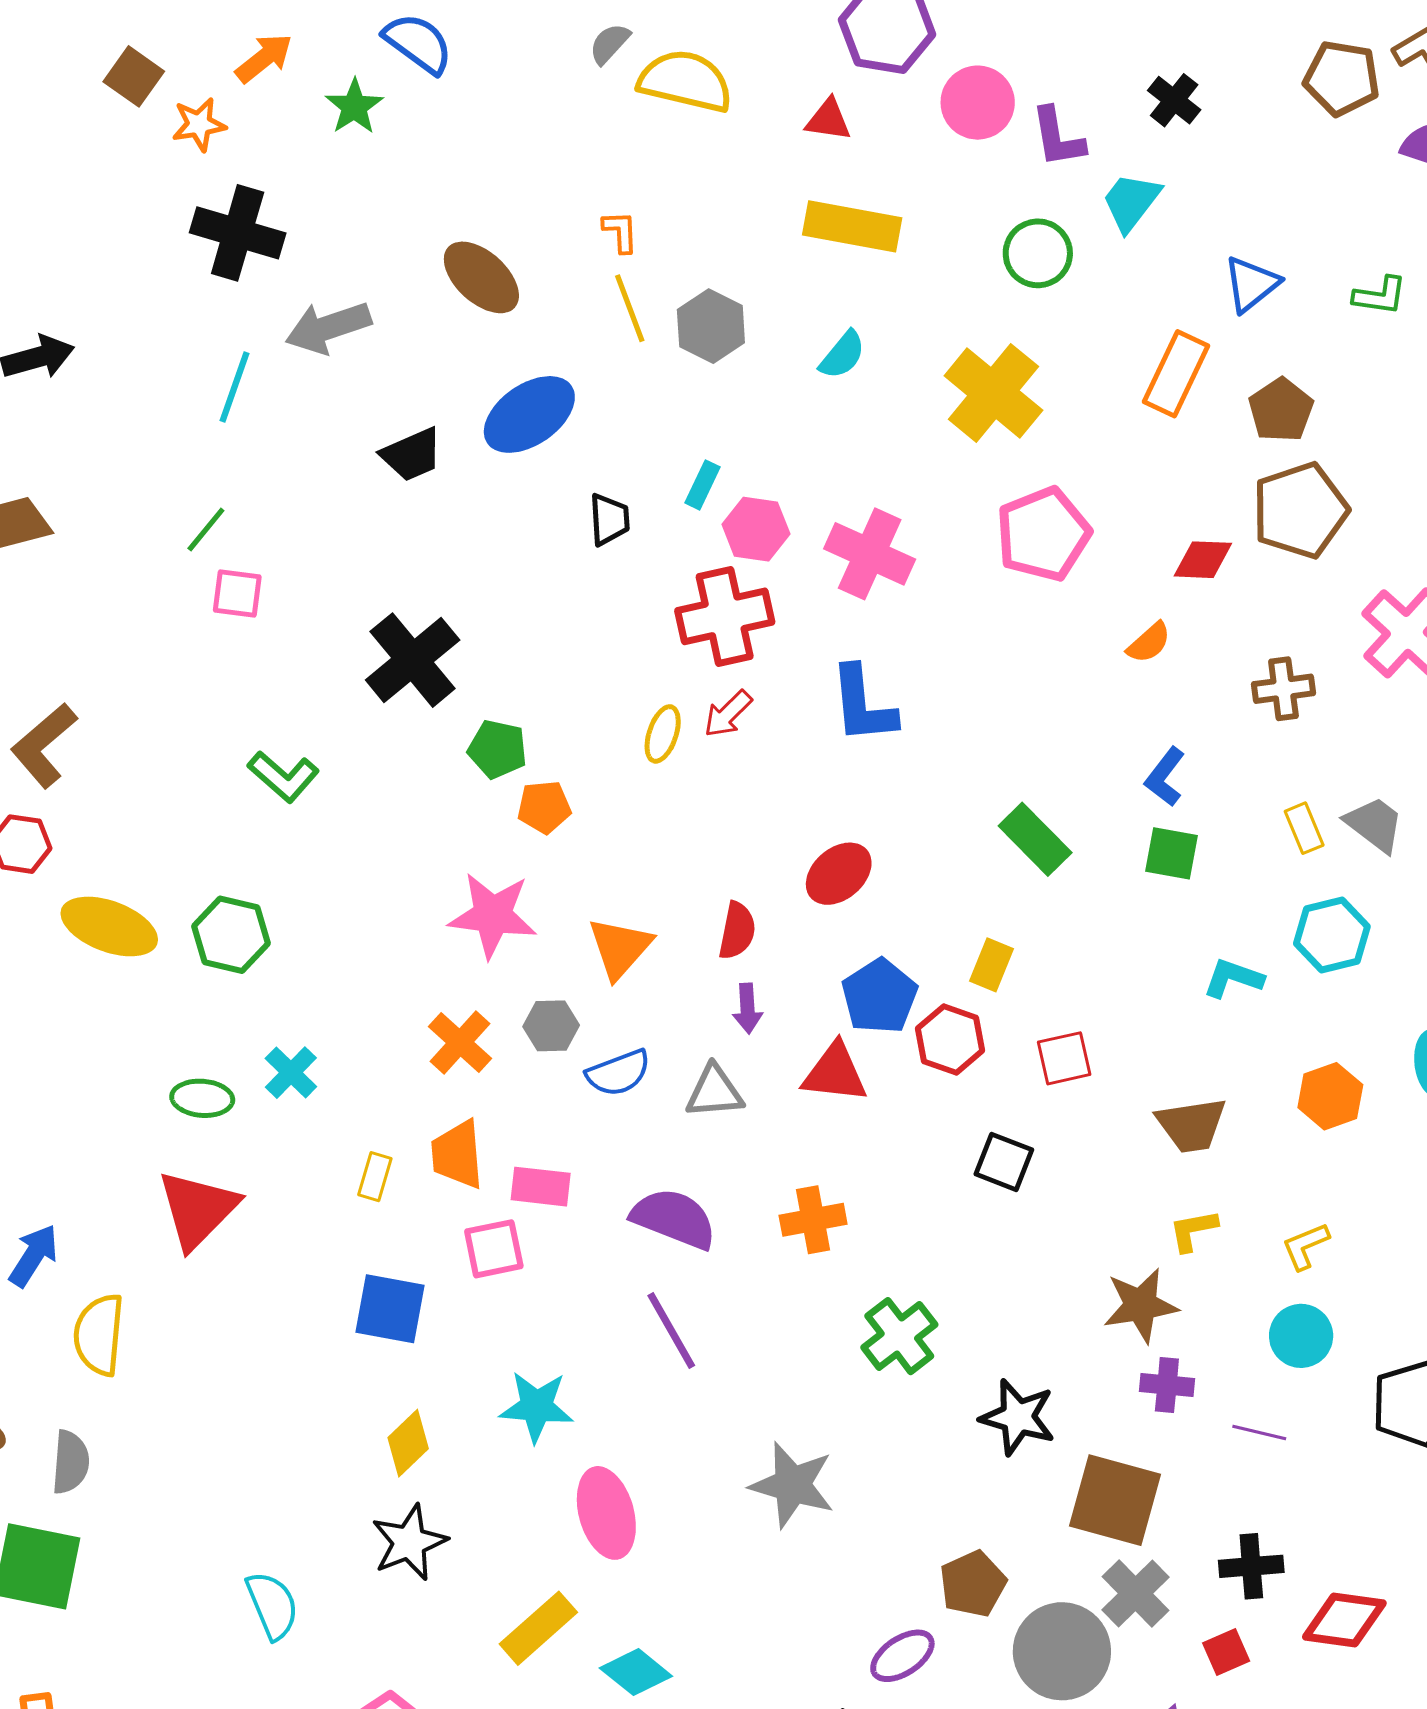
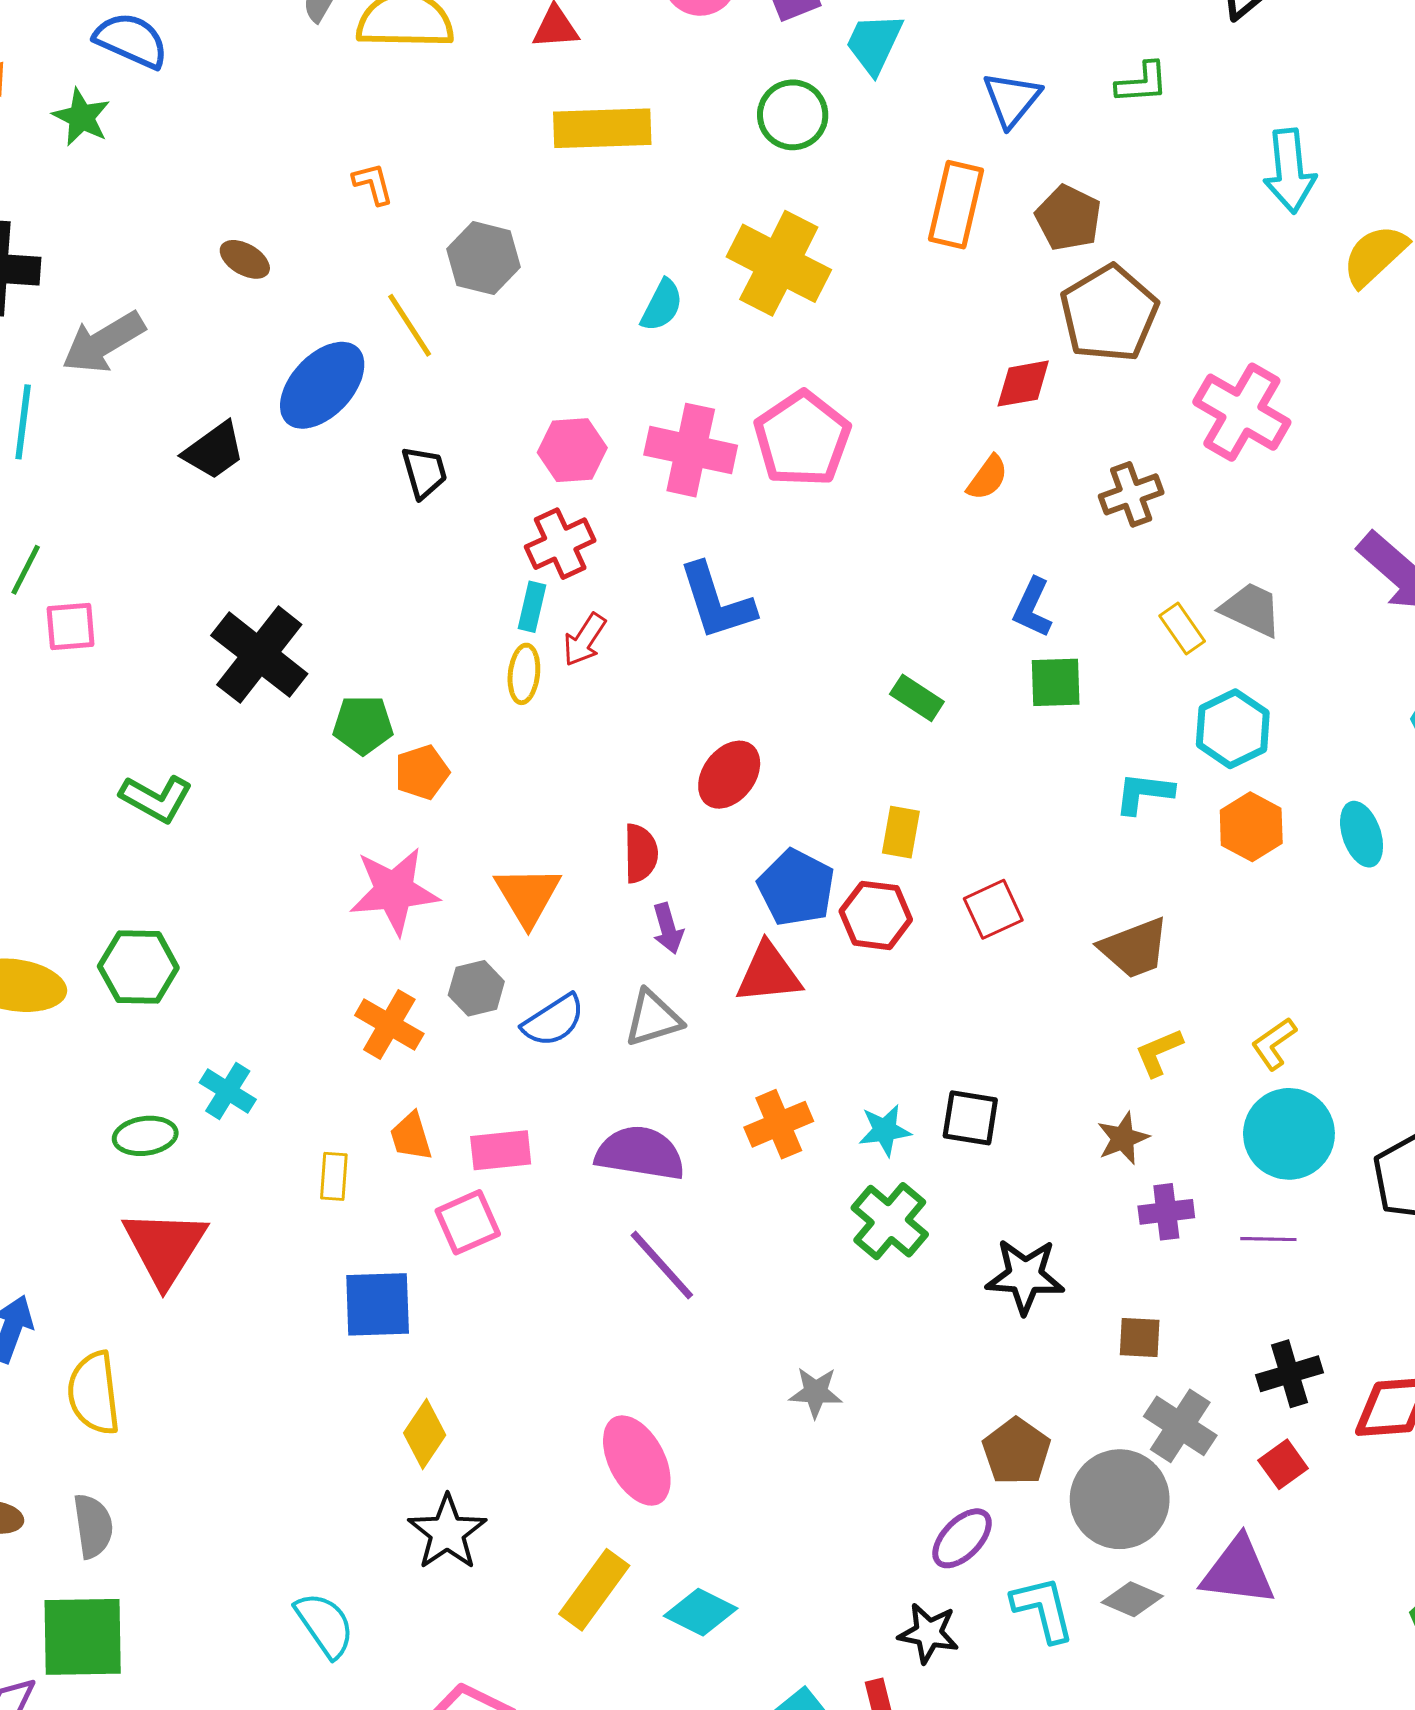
brown ellipse: (481, 277) -> (245, 259), size x0.6
yellow line: (630, 308) -> (410, 325), moved
cyan semicircle: (842, 355) -> (662, 305), moved
cyan rectangle: (702, 485) -> (532, 607), moved
pink pentagon: (1043, 534) -> (802, 439), moved
red cross: (725, 616) -> (560, 544), size x0.7
green rectangle: (1035, 839) -> (917, 698), size x0.7
orange hexagon: (1330, 1096) -> (1251, 827), moved
orange trapezoid: (457, 1155) -> (411, 1136), size x0.7
black square: (1004, 1162) -> (970, 1118), moved
brown star: (1141, 1305) -> (1123, 1138), size x0.7
cyan circle: (1301, 1336) -> (1289, 1134), size x1.4
cyan star: (537, 1407) -> (885, 1130), moved, size x0.7
gray star: (792, 1485) -> (816, 1392), size x0.6
brown square: (1115, 1500) -> (1140, 1337), size x0.5

